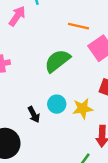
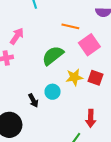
pink arrow: (17, 16) -> (17, 36), moved
yellow star: (83, 109) -> (74, 77), moved

